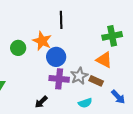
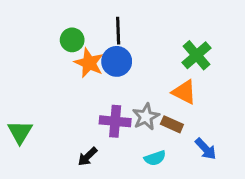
green cross: (112, 36) -> (196, 55), turned -30
green circle: (18, 48) -> (72, 40), moved
blue circle: (56, 57) -> (117, 61), moved

